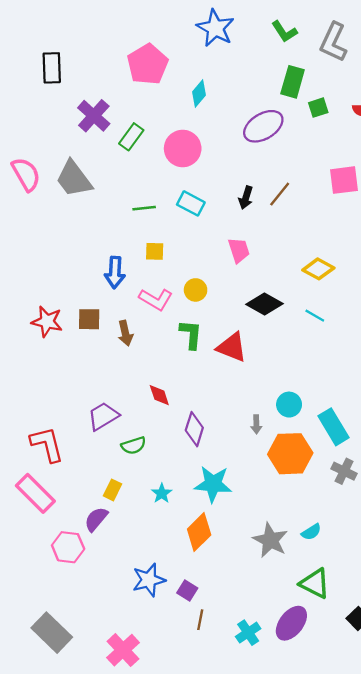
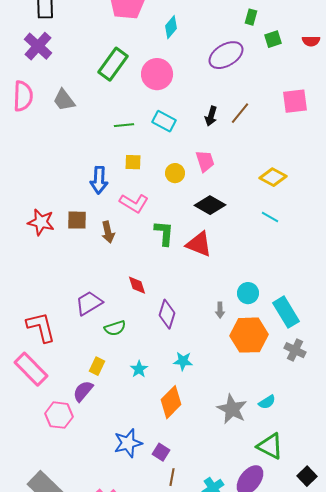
green rectangle: (293, 82) -> (251, 17), size x0.6
purple cross: (94, 116) -> (38, 46), moved
green rectangle: (131, 137) -> (113, 64), size x1.4
pink semicircle: (26, 174) -> (23, 96), turned 32
gray trapezoid: (74, 179) -> (64, 100), size x0.7
yellow circle: (196, 290) -> (175, 173), moved
black diamond: (265, 304) -> (210, 205), moved
cyan star: (213, 484) -> (183, 361), size x0.6

